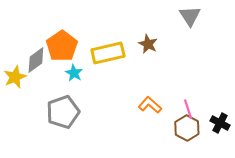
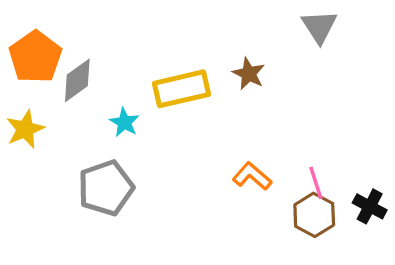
orange pentagon: (62, 46) -> (35, 57), moved
gray diamond: (36, 60) -> (77, 80), moved

